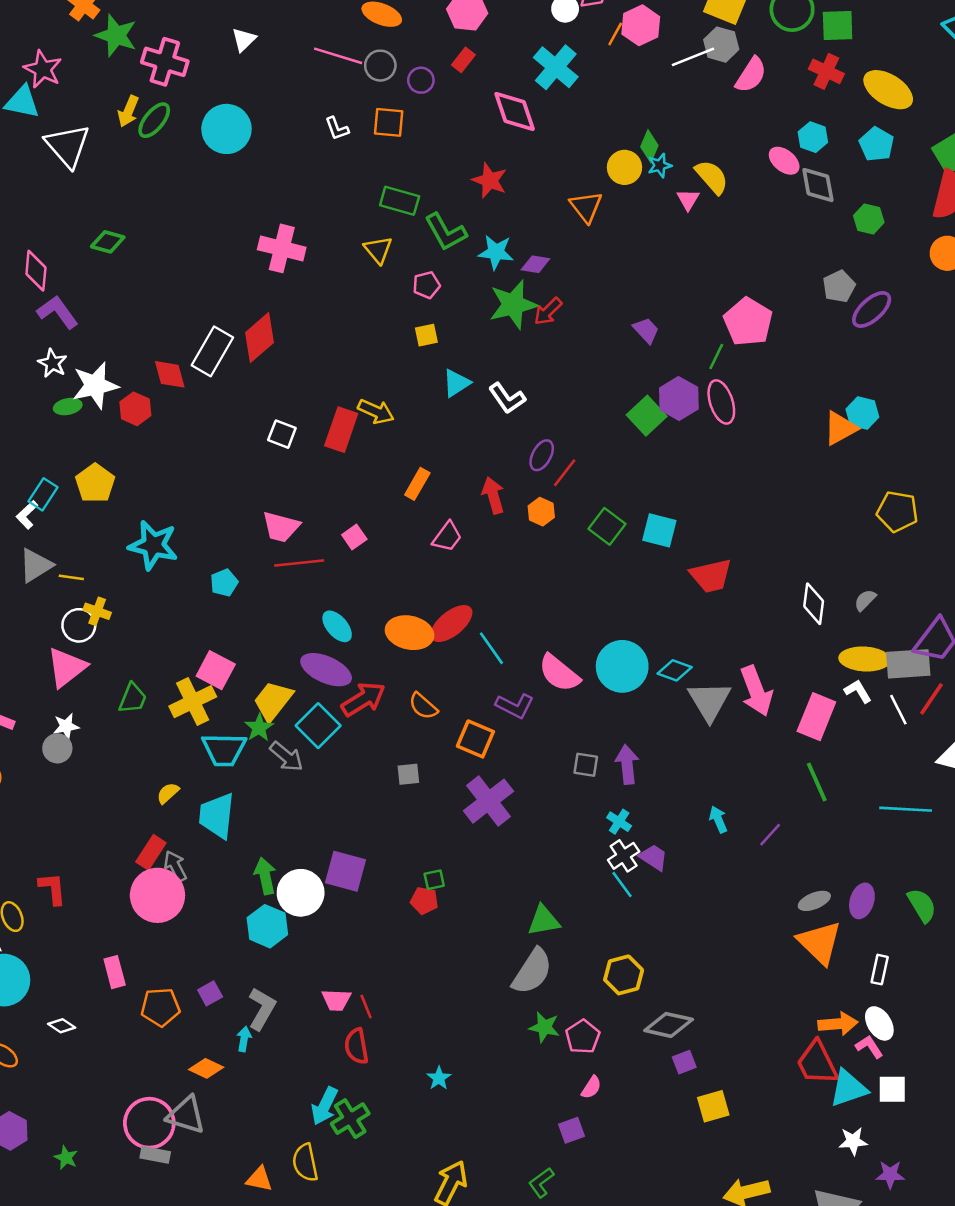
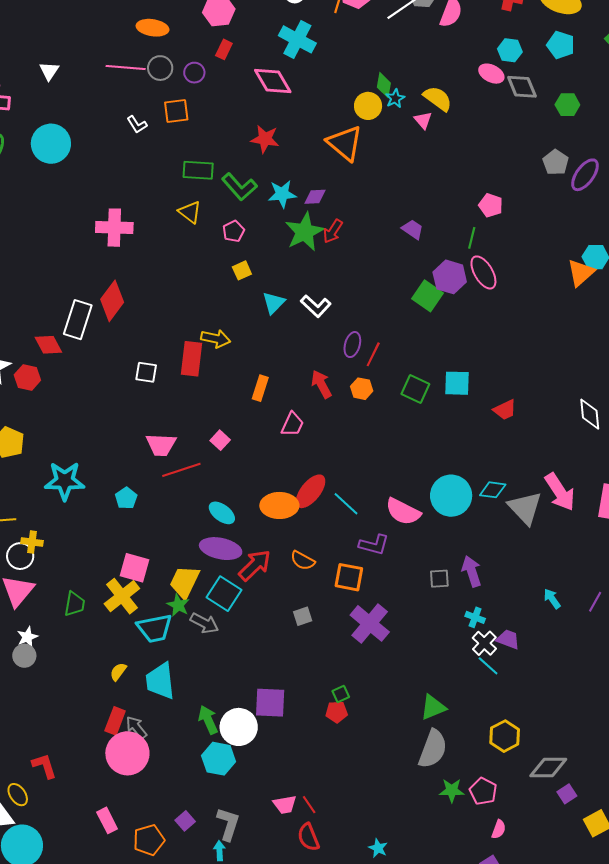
orange triangle: (586, 207) -> (345, 143), size x1.4
pink pentagon: (748, 322) -> (491, 205), size x0.6
red trapezoid: (711, 576) -> (505, 410), size x0.7

